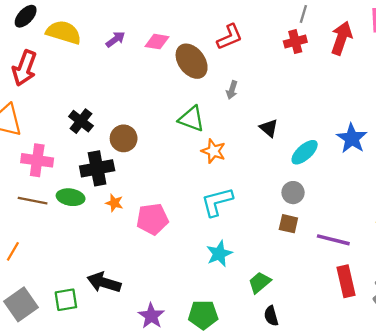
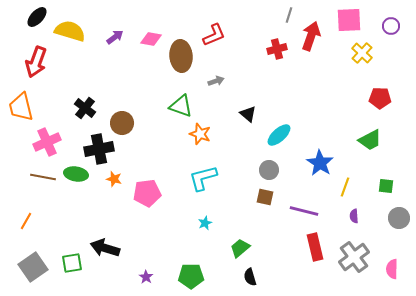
gray line: (303, 14) -> (289, 15), moved
red cross: (295, 42) -> (277, 49), moved
brown ellipse: (192, 61) -> (181, 56), turned 32
gray arrow: (232, 90) -> (216, 81), turned -126
blue star: (352, 138) -> (320, 163), moved
pink cross: (37, 160) -> (47, 142), turned -32
cyan star: (219, 254) -> (205, 223), size x0.6
purple star: (151, 316) -> (146, 277), size x0.6

